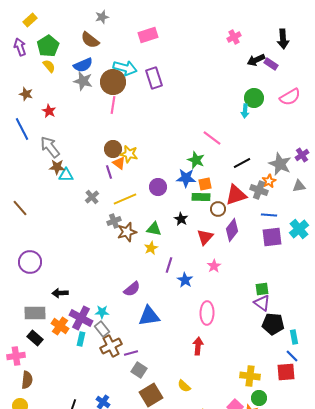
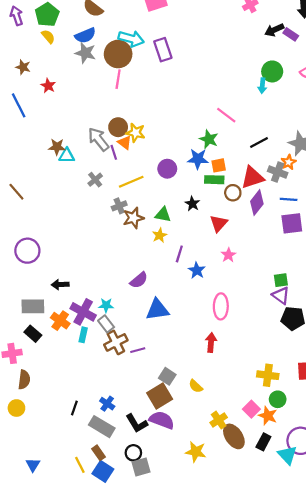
gray arrow: (50, 147) -> (98, 139), moved
purple diamond: (232, 230) -> (257, 203), moved
gray square: (139, 370) -> (167, 376), moved

